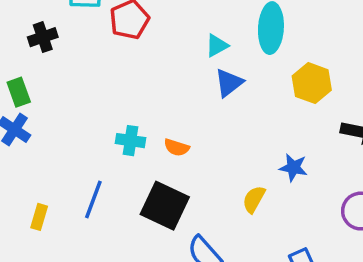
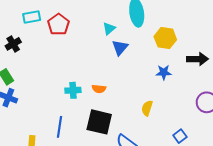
blue star: (293, 168) -> (164, 72), moved

